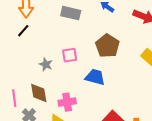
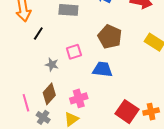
black line: (23, 31) -> (38, 34), moved
brown diamond: (39, 93) -> (49, 94), turned 60

